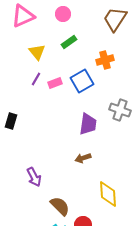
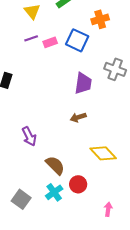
purple line: (36, 79) -> (31, 38), turned 40
blue square: (82, 81) -> (77, 40), turned -35
yellow diamond: (108, 194) -> (103, 153), turned -40

